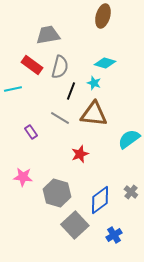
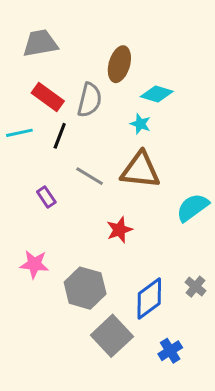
brown ellipse: (103, 16) -> (119, 64), moved
gray trapezoid: (48, 35) -> (40, 43), moved
black line: (71, 91) -> (60, 136), moved

